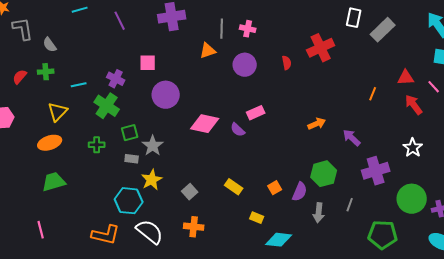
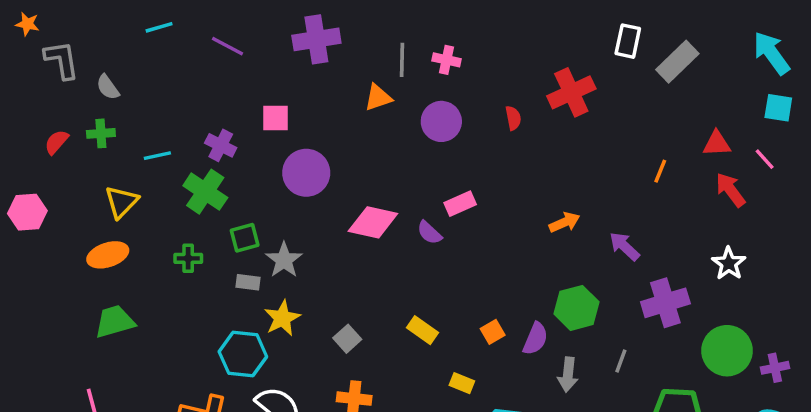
purple line: (120, 21) -> (228, 46), turned -36

